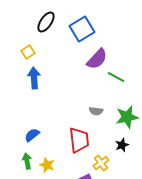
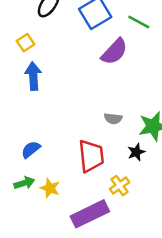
green line: (116, 77) -> (139, 22), moved
black star: (122, 145) -> (136, 152), moved
green arrow: (27, 161) -> (24, 183), turned 84

